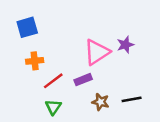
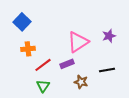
blue square: (27, 27) -> (22, 22), turned -30
purple star: (125, 45) -> (109, 36), moved
black line: (132, 99) -> (107, 70), moved

